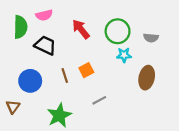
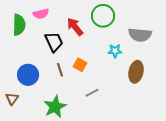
green circle: (118, 31) -> (103, 16), moved
gray semicircle: (151, 38) -> (140, 35), size x1.6
black trapezoid: (45, 45) -> (54, 42), moved, turned 40
orange square: (86, 70) -> (80, 65), turned -32

